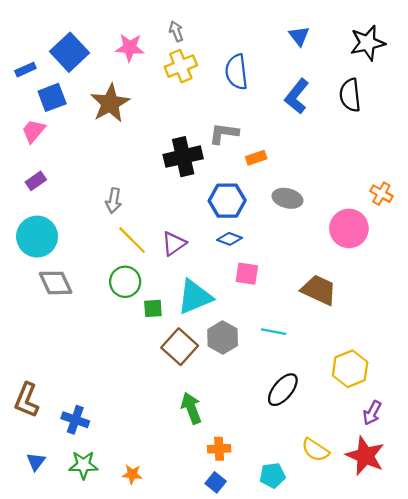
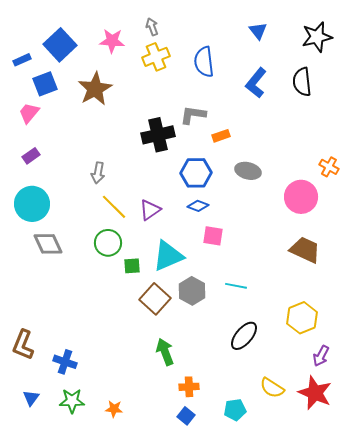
brown trapezoid: (319, 290) -> (305, 250), moved

